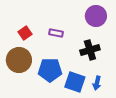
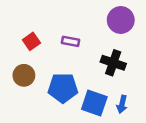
black cross: (90, 50) -> (113, 63), turned 36
brown circle: (19, 60) -> (24, 75), size x0.7

